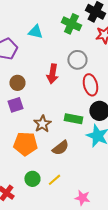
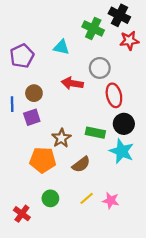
cyan triangle: (35, 32) -> (61, 47), moved
red arrow: (52, 74) -> (72, 83), turned 90
yellow line: (54, 180) -> (87, 198), moved
pink star: (82, 198) -> (111, 201), moved

